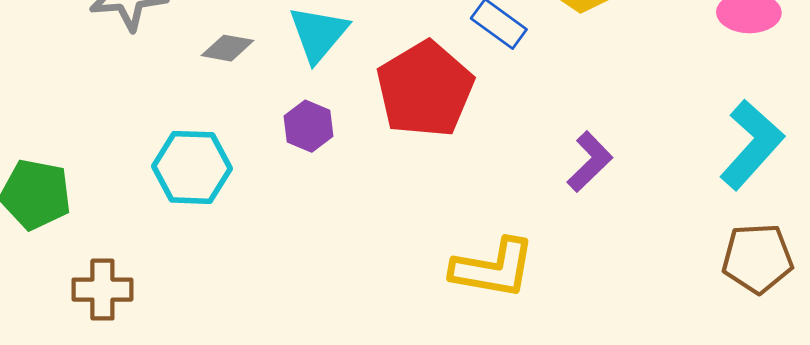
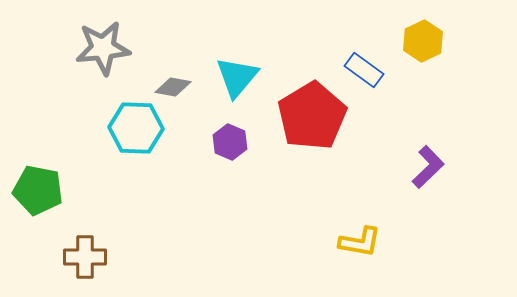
cyan hexagon: (192, 167) -> (136, 128), moved
yellow L-shape: (493, 268) -> (360, 242), size x0.7

